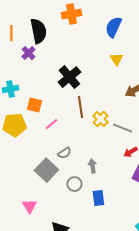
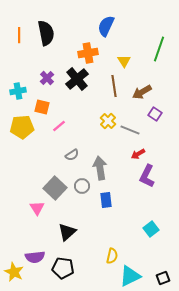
orange cross: (71, 14) -> (88, 53), moved
blue semicircle: (113, 27) -> (106, 26), moved
purple cross: (28, 53) -> (47, 78), moved
brown line: (80, 107) -> (114, 86), moved
gray arrow: (92, 166) -> (100, 168), size x1.6
gray square: (46, 170) -> (55, 188), moved

